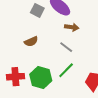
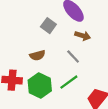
gray square: (37, 10) -> (48, 26), moved
brown semicircle: (31, 41) -> (37, 55), moved

